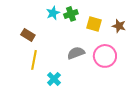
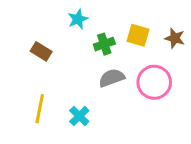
green cross: (71, 14) -> (104, 44), moved
yellow line: (34, 60) -> (40, 109), moved

